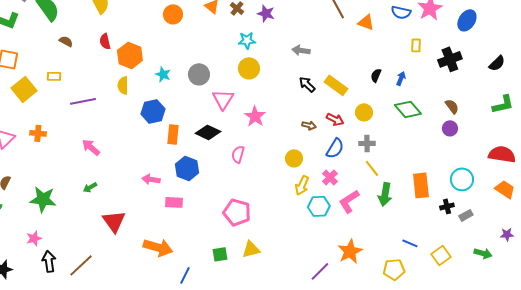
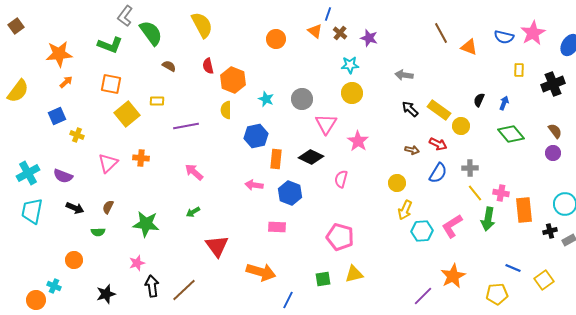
yellow circle: (364, 112) -> (461, 126), moved
pink cross: (330, 177) -> (501, 193), moved, turned -35
pink arrow: (151, 179) -> (254, 185), moved

